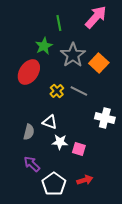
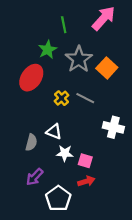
purple arrow: (32, 164) -> (35, 177), turned -90
red arrow: (85, 180) -> (86, 181), moved

